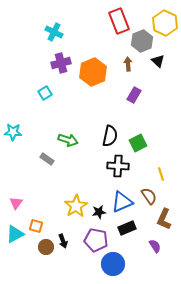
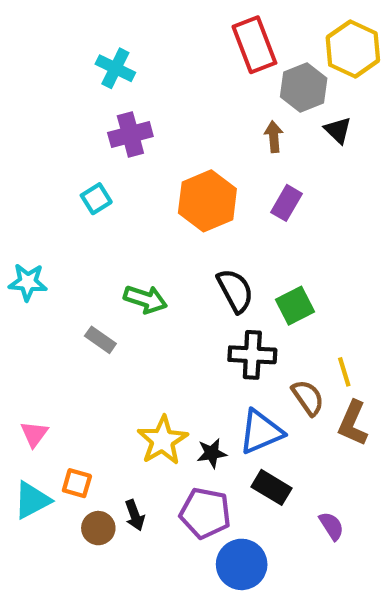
orange hexagon: (93, 72) -> (207, 201), moved
black semicircle: (110, 136) -> (235, 291), turned -40
brown semicircle: (149, 196) -> (308, 398), moved
brown L-shape: (164, 219) -> (353, 423), moved
black rectangle: (127, 228) -> (272, 487), turned 54

